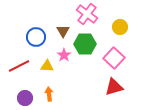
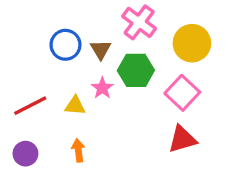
yellow circle: (120, 27) -> (192, 43), size x1.5
blue circle: (36, 37) -> (65, 45), moved
purple circle: (25, 98) -> (25, 154), moved

